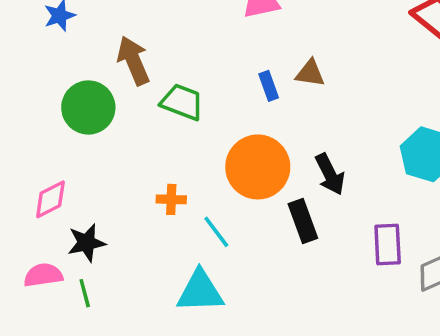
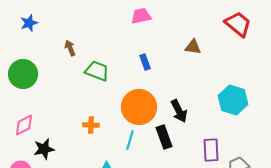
brown arrow: (133, 61) -> (70, 48), size x0.6
brown triangle: (310, 73) -> (193, 47), moved
green circle: (88, 107) -> (23, 74), moved
cyan line: (216, 232) -> (130, 140), moved, turned 54

